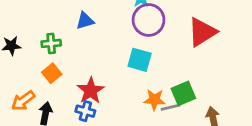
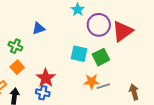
purple circle: (149, 20) -> (99, 25), moved
green cross: (51, 43) -> (15, 46), turned 32
green square: (183, 93) -> (101, 57), moved

